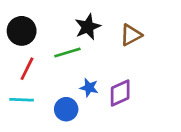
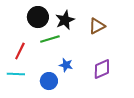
black circle: (22, 31) -> (38, 17), moved
purple diamond: (120, 93) -> (102, 69), moved

